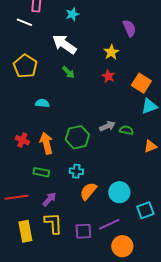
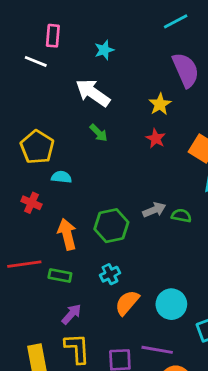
purple semicircle: (129, 28) -> (186, 70), size x1.4
yellow pentagon: (25, 66) -> (37, 147), moved
red cross: (22, 140) -> (31, 203), moved
cyan cross: (76, 171) -> (110, 274), turned -32
red line: (16, 197) -> (24, 264), moved
purple line: (109, 224) -> (157, 350), turned 35

